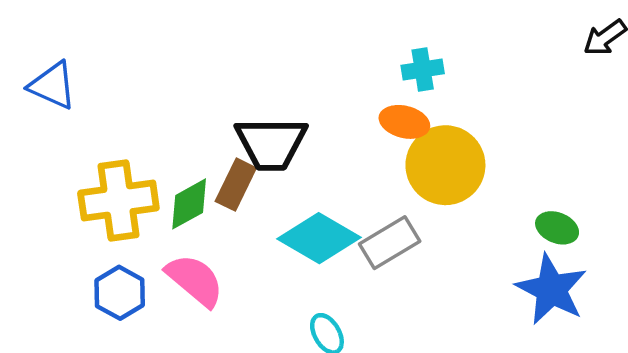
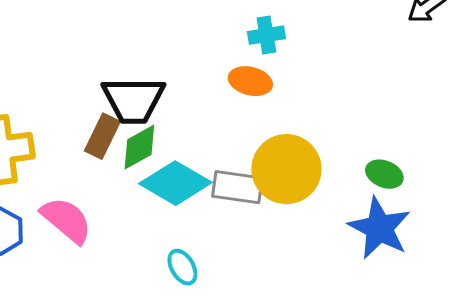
yellow circle: (445, 165) -> (286, 169), moved
green diamond: (189, 204) -> (139, 147), moved
gray rectangle: (390, 243) -> (237, 187), turned 39

